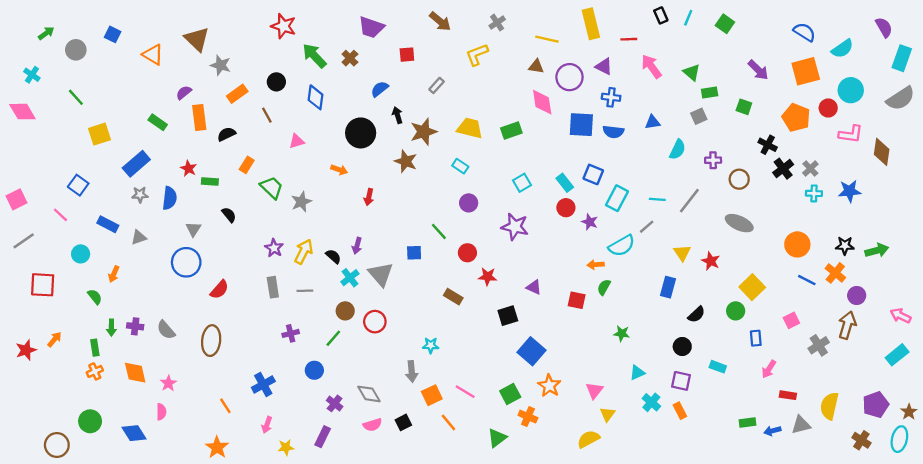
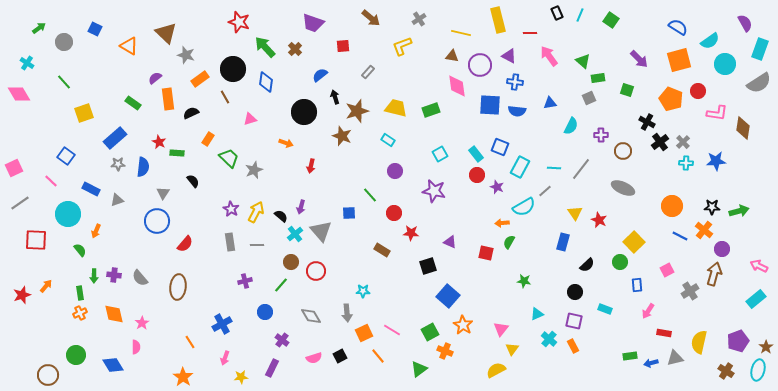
black circle: (276, 82) -> (233, 69), size x1.6
cyan circle: (851, 90) -> (725, 64), moved
cyan circle: (81, 254) -> (68, 214), size x1.6
gray diamond: (369, 394) -> (311, 316), moved

